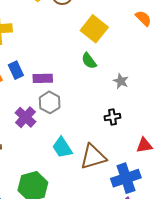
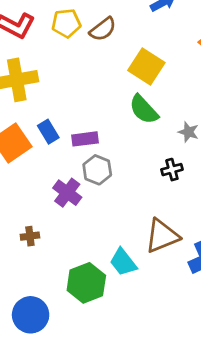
green semicircle: (89, 61) -> (144, 109), size x1.4
black cross: (112, 117) -> (172, 170), moved
cyan trapezoid: (62, 148) -> (123, 262), moved

